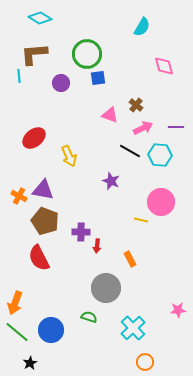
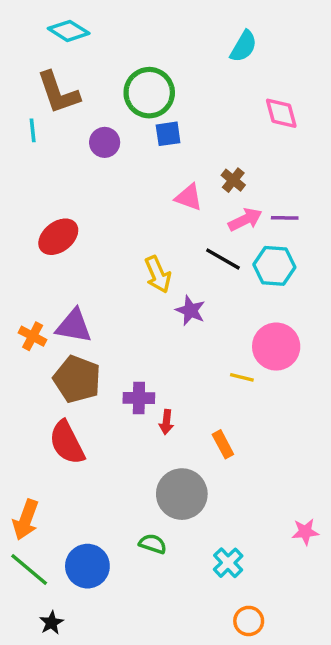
brown L-shape: (34, 54) -> (58, 93), turned -104
purple line: (176, 127) -> (285, 218), moved
yellow arrow: (69, 156) -> (158, 274), moved
cyan cross: (133, 328) -> (228, 563), size x0.7

